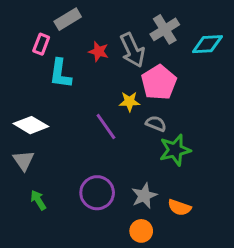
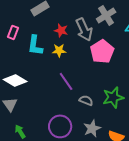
pink rectangle: (41, 44) -> (13, 32), moved
yellow star: (129, 102) -> (59, 50), moved
gray semicircle: (156, 124) -> (86, 100), moved

